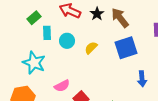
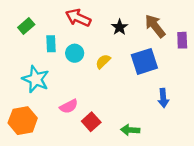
black star: (97, 14) -> (120, 27), moved
green rectangle: (34, 18) -> (26, 26), moved
brown arrow: (120, 18) -> (155, 26), moved

